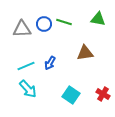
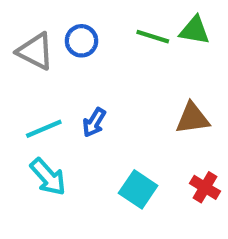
green line: (64, 22) -> (153, 37), moved
gray triangle: (22, 29) -> (35, 51), turned 30
brown triangle: (85, 53) -> (192, 118), moved

